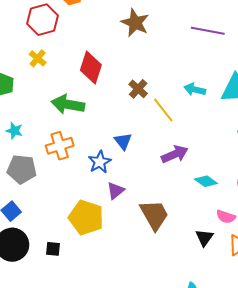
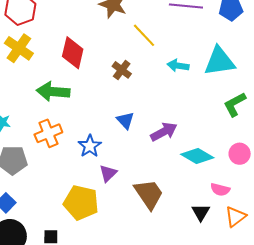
yellow cross: (38, 58) -> (19, 48), size x1.6
yellow line: (163, 110) -> (144, 35), moved
blue triangle: (123, 141) -> (125, 120), moved
cyan diamond: (206, 181) -> (197, 156), size x1.4

